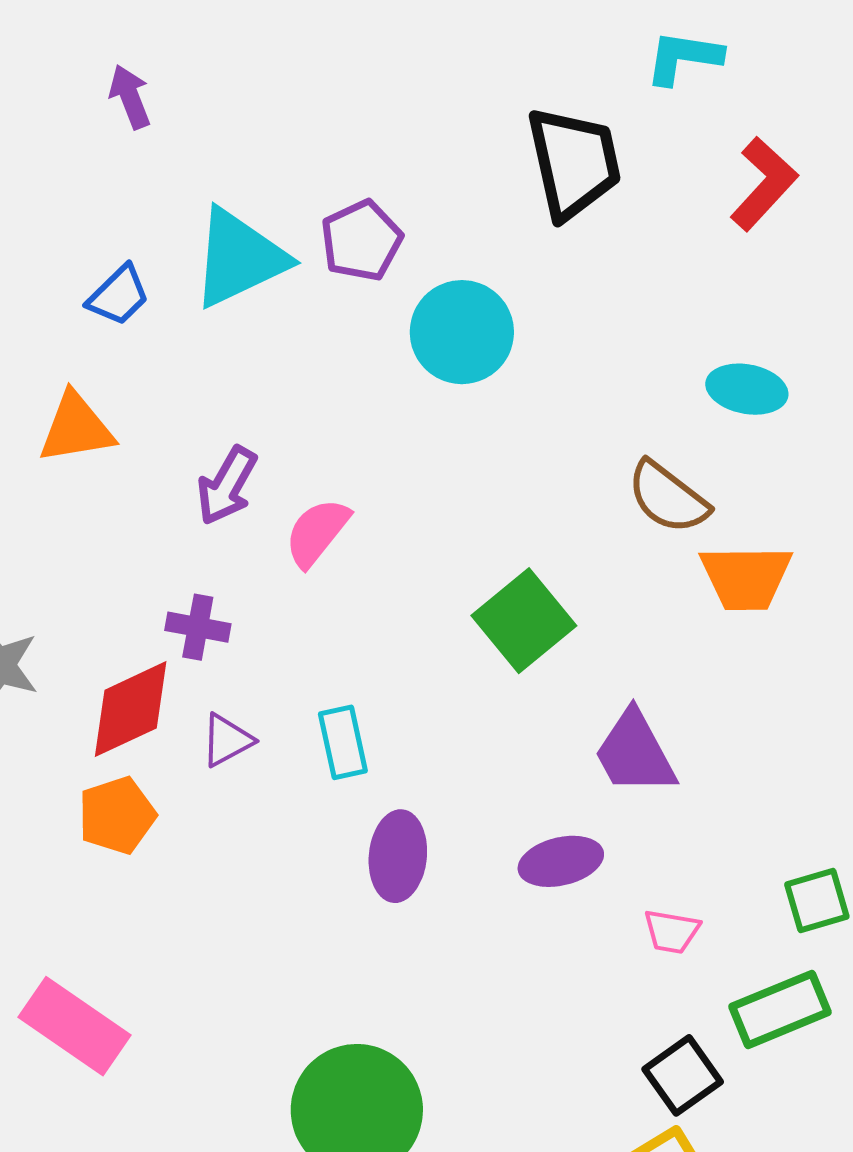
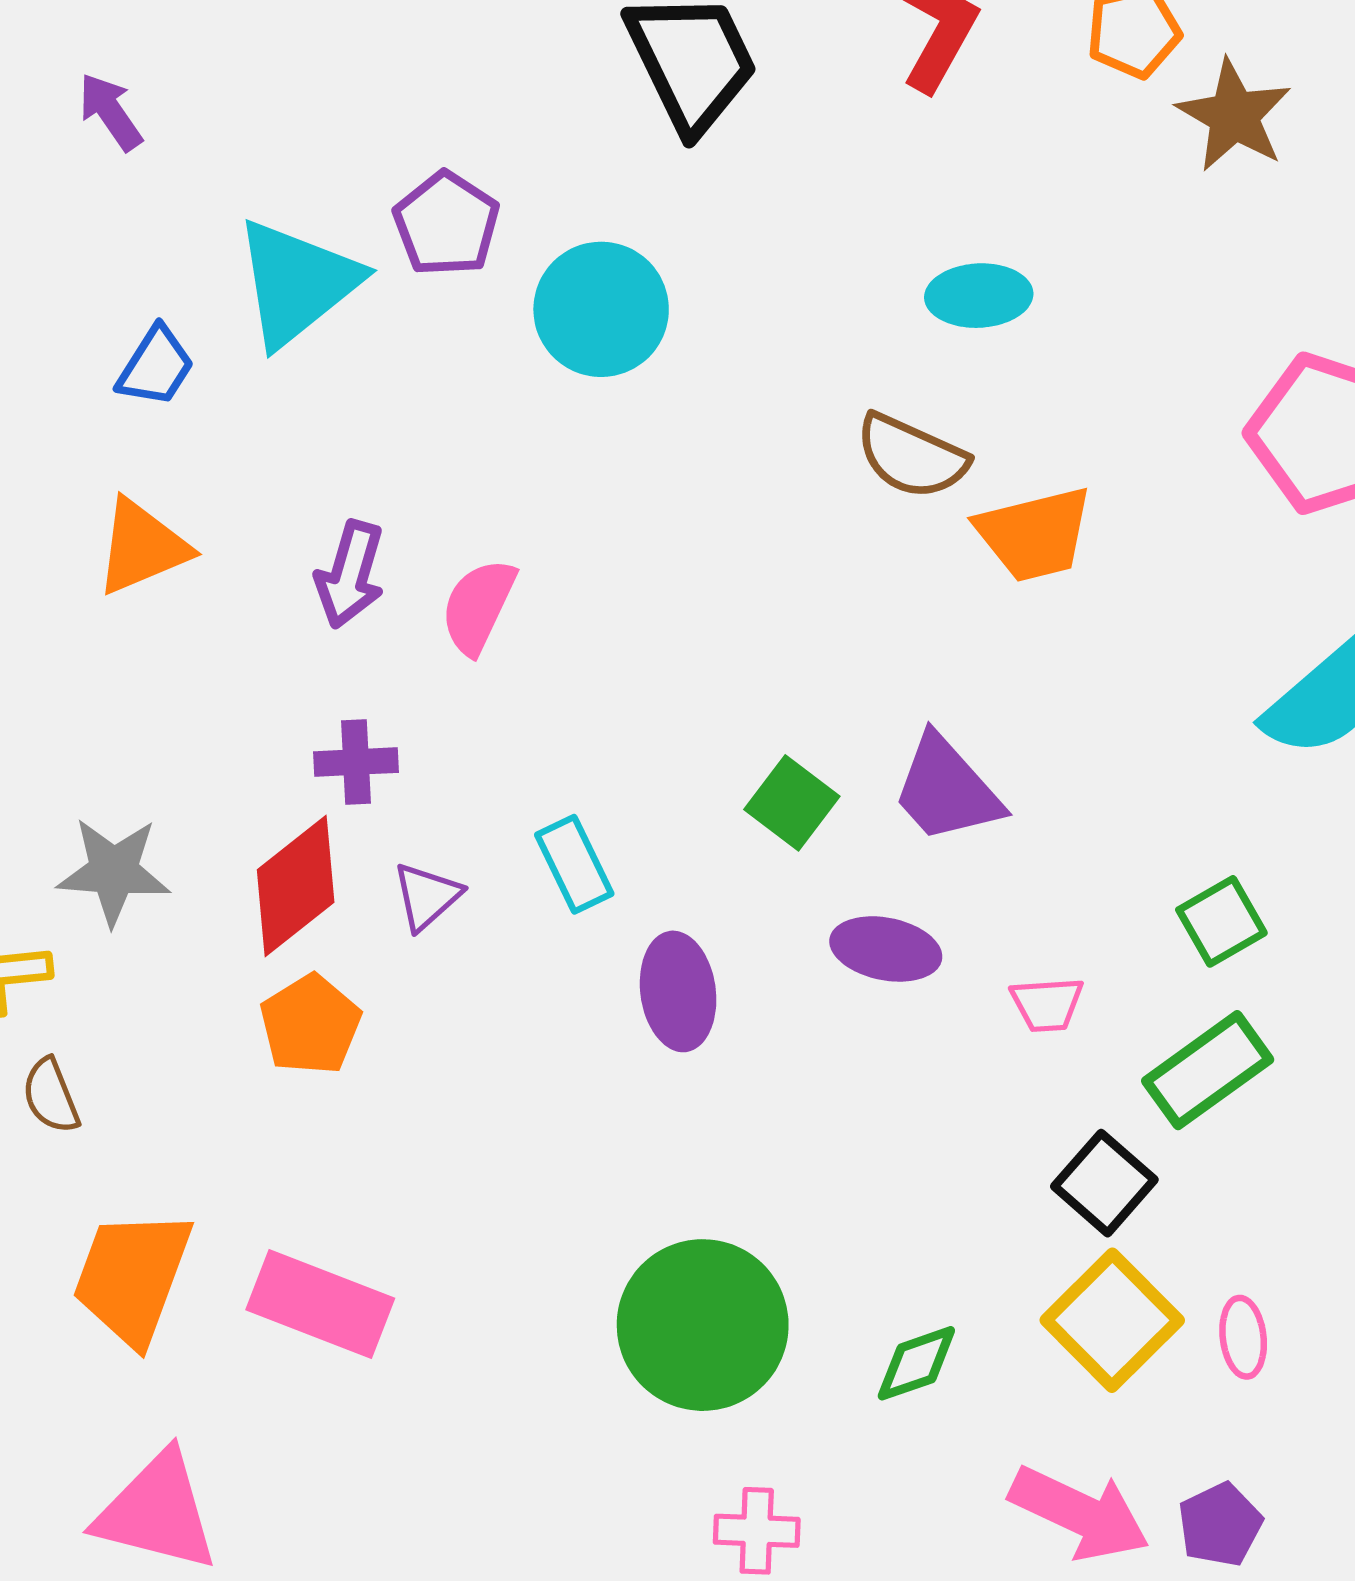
green square: (524, 621) -> (792, 803), moved, size x0.7
purple ellipse: (561, 861) -> (886, 949), turned 38

